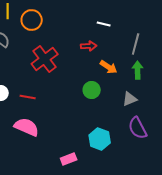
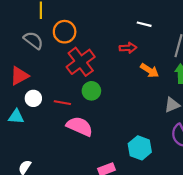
orange circle: (32, 20) -> (65, 32), moved
green circle: (92, 90) -> (91, 91), moved
pink semicircle: (27, 127) -> (80, 126), moved

